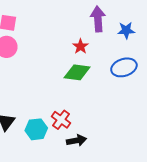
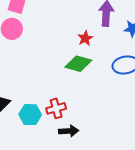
red cross: (61, 120) -> (56, 108), turned 30

